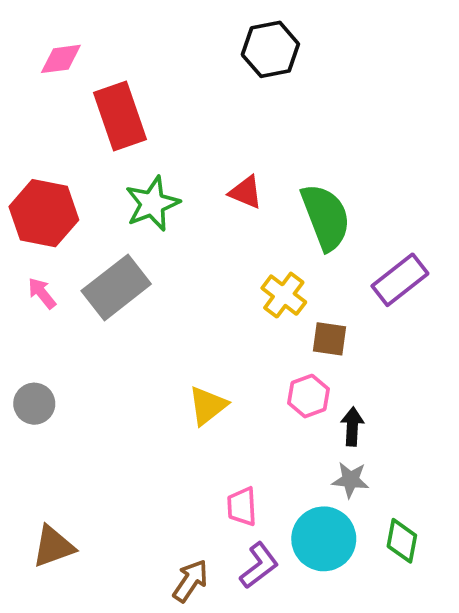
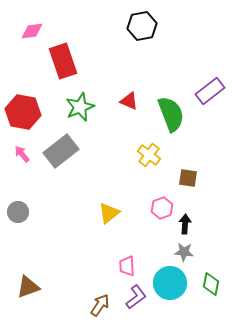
purple rectangle: (400, 280) -> (210, 91), moved
brown square: (329, 339) -> (188, 178), moved

